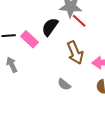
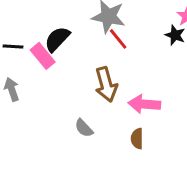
black semicircle: (50, 27) -> (57, 39), moved

